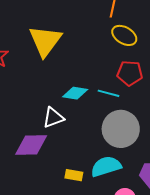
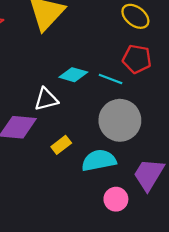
yellow rectangle: (74, 175) -> (61, 145), moved, turned -54

